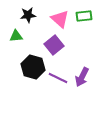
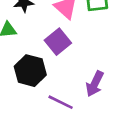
purple line: (58, 78) -> (61, 102), moved

